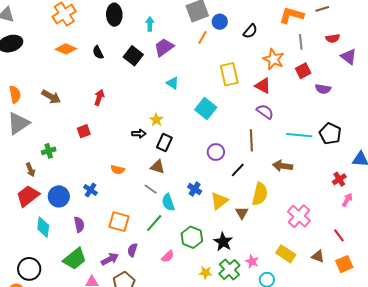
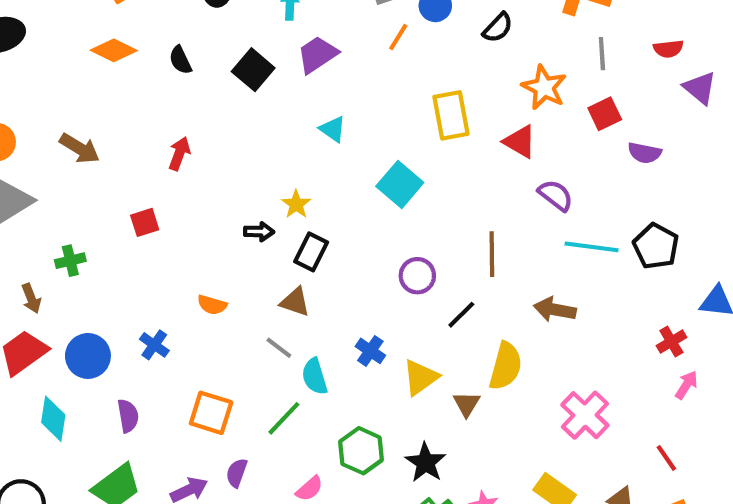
purple semicircle: (265, 112) -> (556, 195), moved

